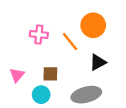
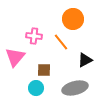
orange circle: (93, 25) -> (73, 19), moved
pink triangle: (17, 75) -> (15, 57), moved, size x1.5

